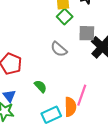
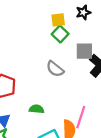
green semicircle: (40, 86) -> (37, 109), turned -40

